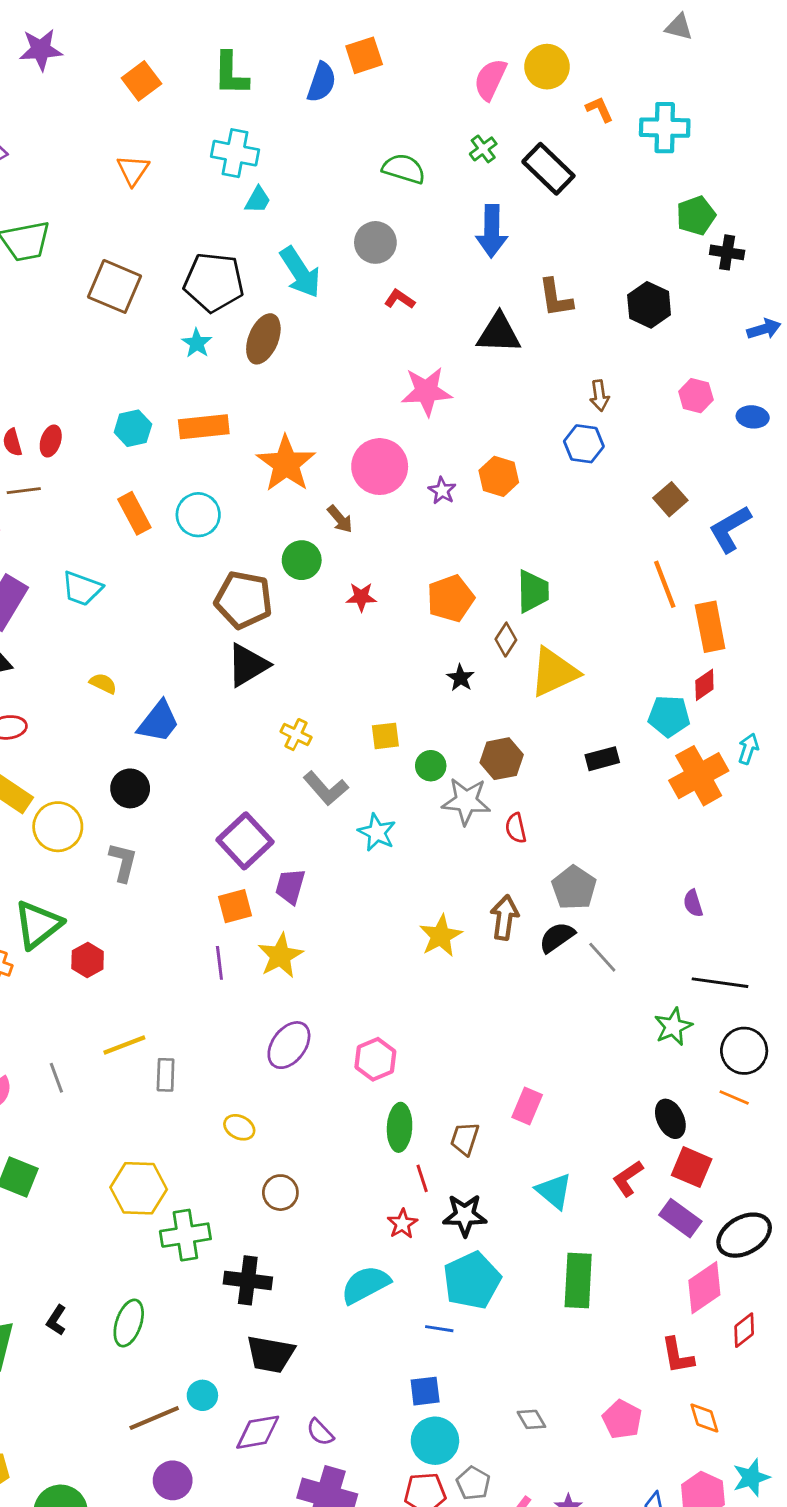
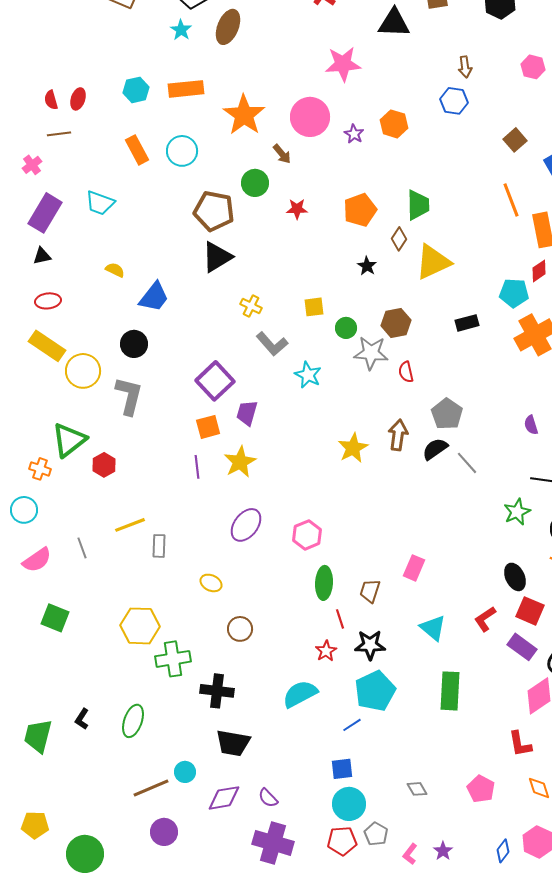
gray L-shape: (123, 862) -> (129, 396), size x1.4
blue line: (439, 1329) -> (352, 725), turned -42

